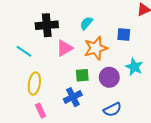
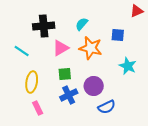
orange star: (96, 48) -> (91, 48), turned 30
green square: (82, 75) -> (65, 74), moved
purple circle: (109, 77) -> (94, 86), moved

